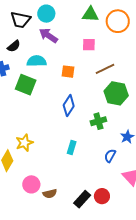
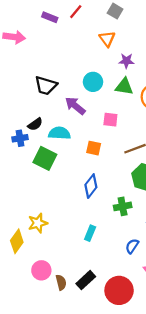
cyan circle: (46, 14) -> (93, 82), moved
pink square: (89, 45) -> (110, 120), moved
black semicircle: (14, 46) -> (35, 124), moved
brown semicircle: (50, 194) -> (61, 282), turned -96
red circle: (102, 196) -> (119, 290), size x1.6
black rectangle: (82, 199) -> (86, 280), moved

